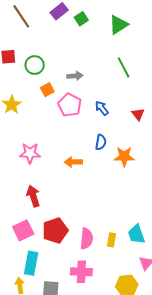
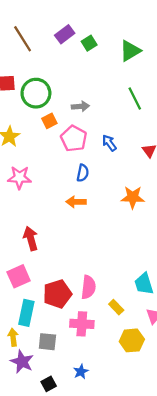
green circle: (35, 65) -> (36, 93), size x1.4
blue semicircle: (101, 142) -> (83, 173), moved
pink star: (30, 153) -> (19, 177), moved
red pentagon: (55, 230) -> (57, 294), moved
yellow rectangle: (112, 240) -> (116, 307), moved, turned -56

